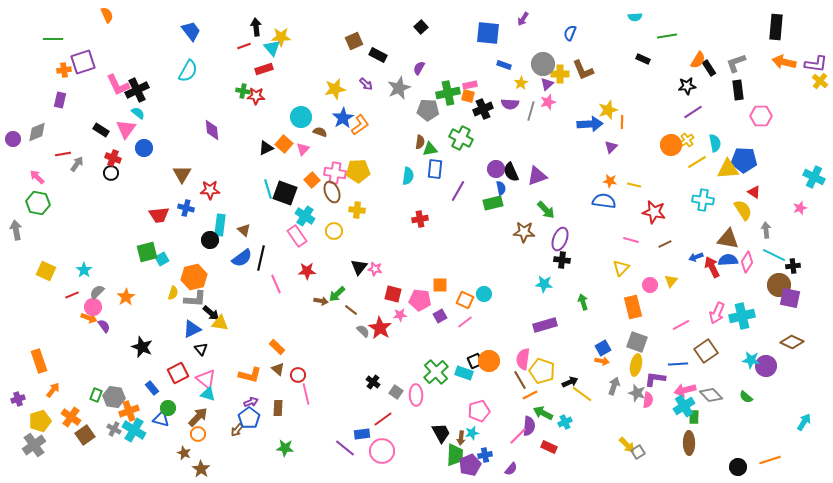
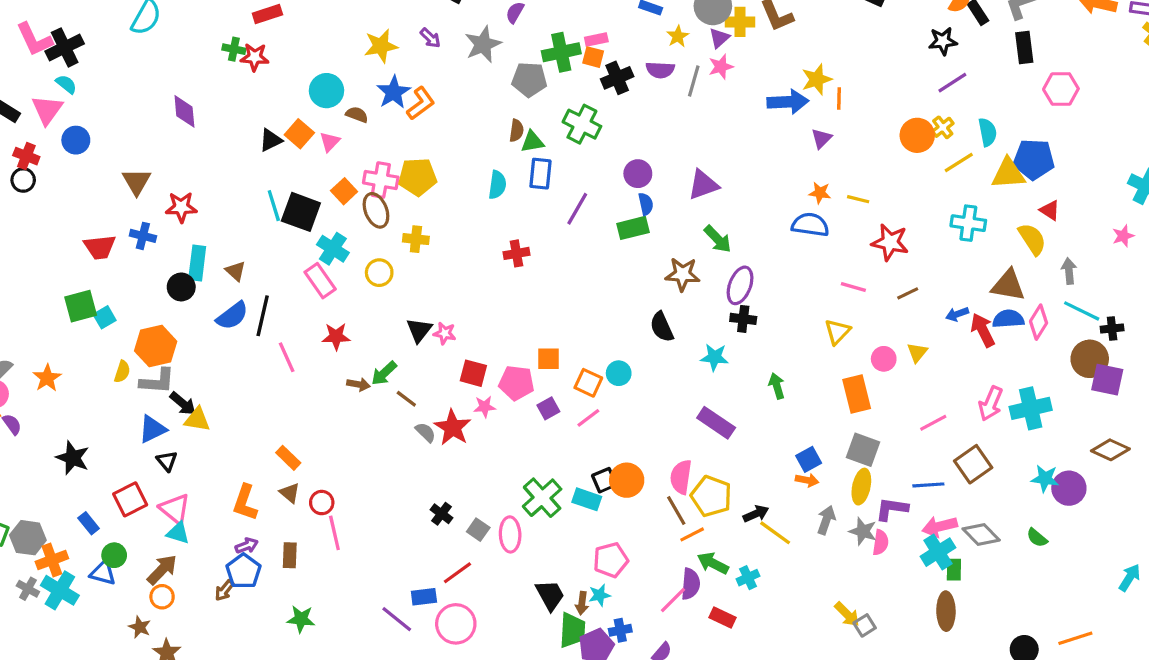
black semicircle: (511, 172) -> (662, 327), moved
purple rectangle: (545, 325) -> (716, 423), turned 50
orange L-shape: (250, 375) -> (245, 503), turned 95

